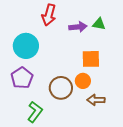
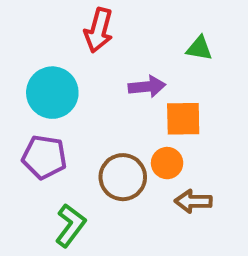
purple arrow: (78, 27) -> (147, 87), moved
purple pentagon: (22, 78) -> (44, 157), turned -30

